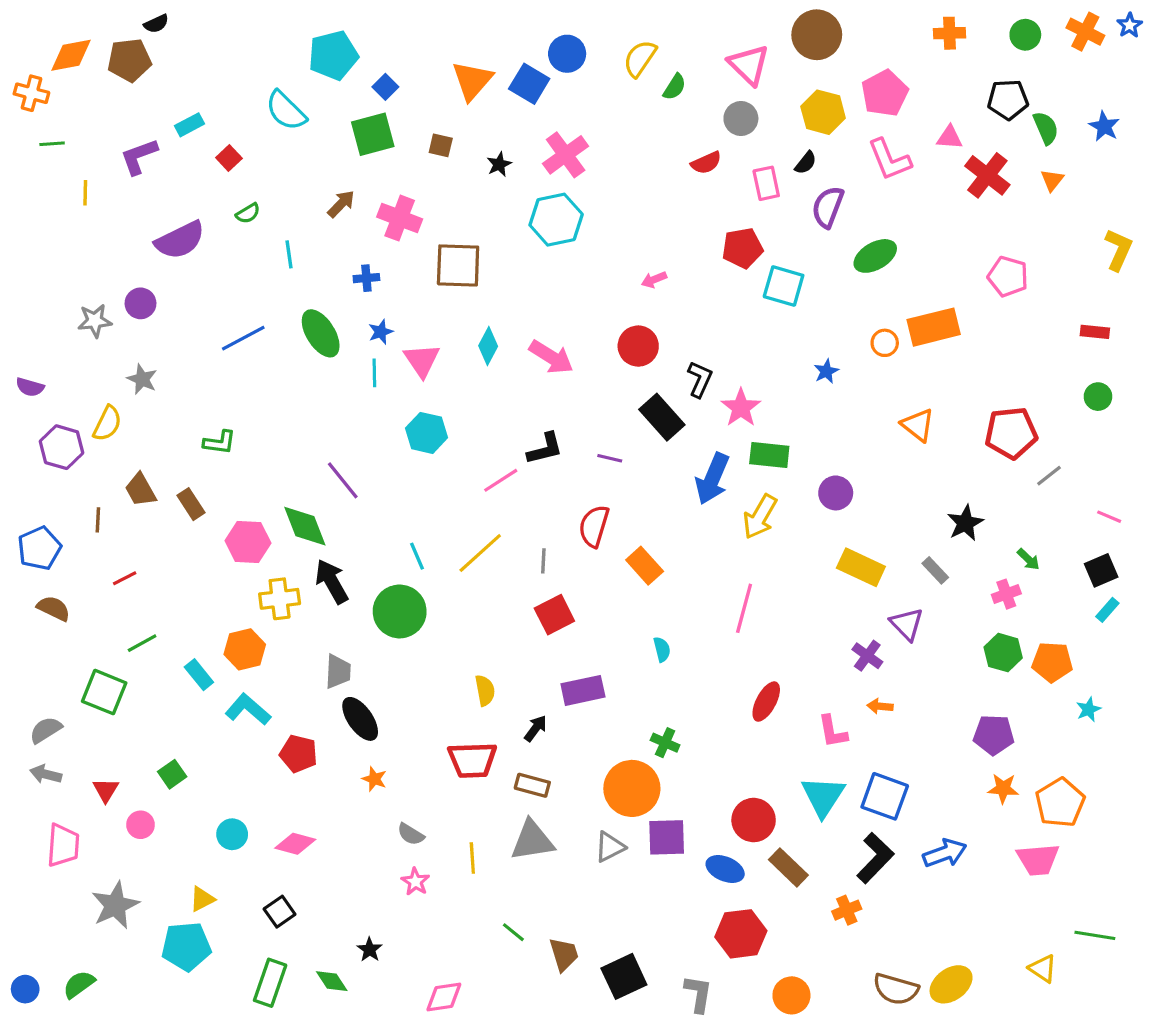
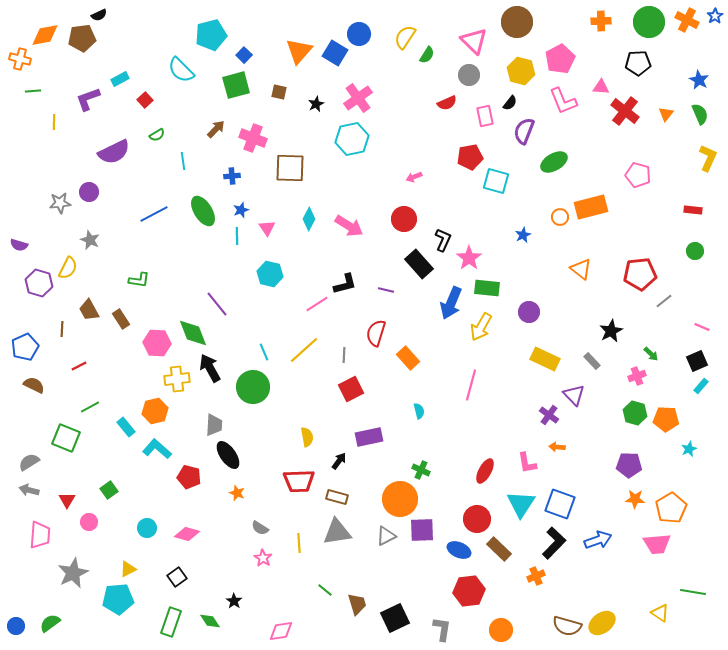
green circle: (1025, 35) -> (649, 22), size x1.6
green semicircle: (1046, 128) -> (700, 114), moved
pink triangle: (422, 360) -> (267, 228), size x0.7
red ellipse: (766, 702) -> (485, 471), moved

